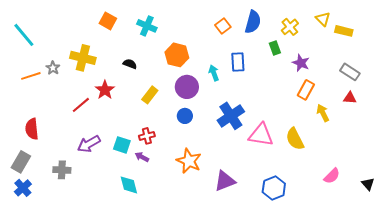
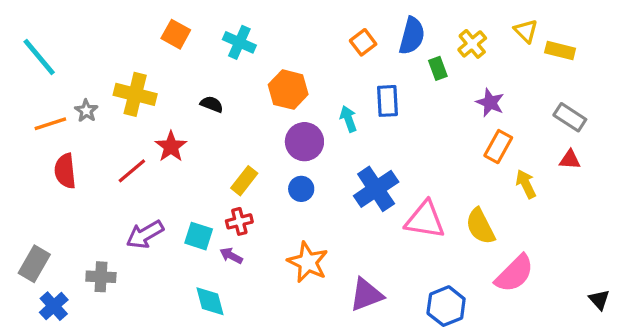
green rectangle: (275, 48) -> (438, 68), moved
yellow rectangle: (150, 95) -> (244, 181), moved
red semicircle: (32, 129) -> (65, 171), moved
pink semicircle: (332, 176) -> (514, 274), moved, size x1.5
blue cross: (23, 188) -> (54, 306), moved

